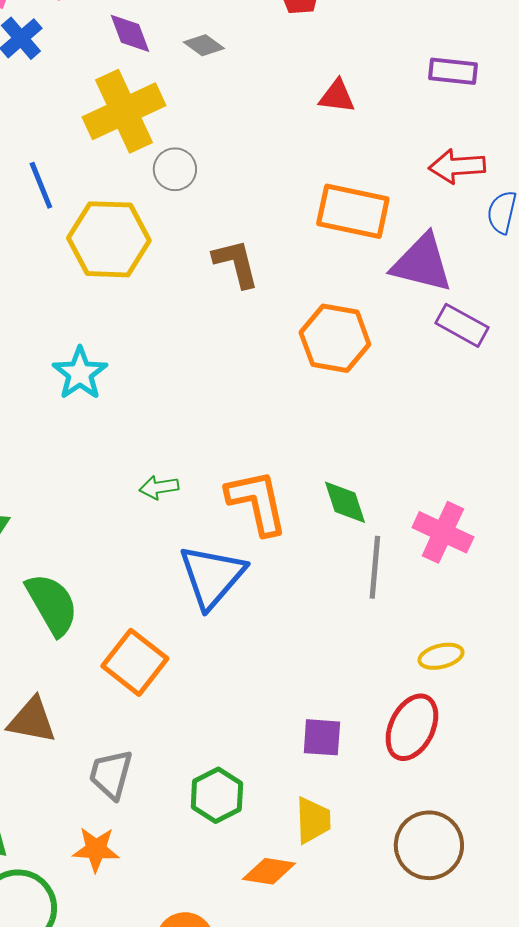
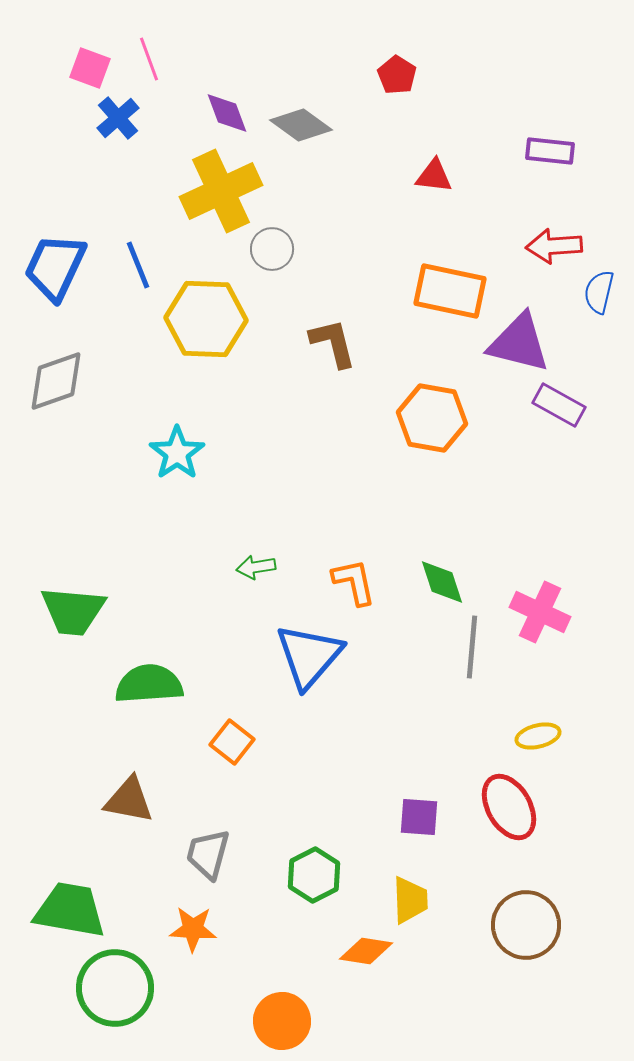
gray diamond: (204, 45) -> (301, 125), size x1.5
orange L-shape: (257, 502) -> (354, 582), size x0.7
green semicircle: (52, 604) -> (149, 684), turned -64
orange square: (135, 662) -> (232, 742), size x0.7
red ellipse: (412, 727) -> (509, 807), turned -56

